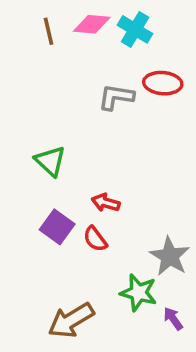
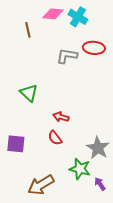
brown line: (48, 31) -> (28, 30), moved
purple square: (57, 227) -> (16, 144), moved, turned -30

